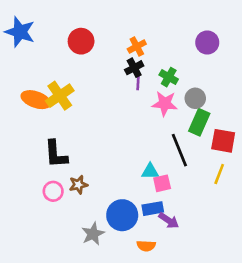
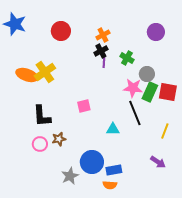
pink star: (165, 104) -> (133, 88), moved
red square: (223, 141) -> (168, 92), moved
pink square: (162, 183) -> (84, 106), moved
blue rectangle: (153, 209) -> (114, 170), moved
purple arrow: (169, 221) -> (158, 162), moved

